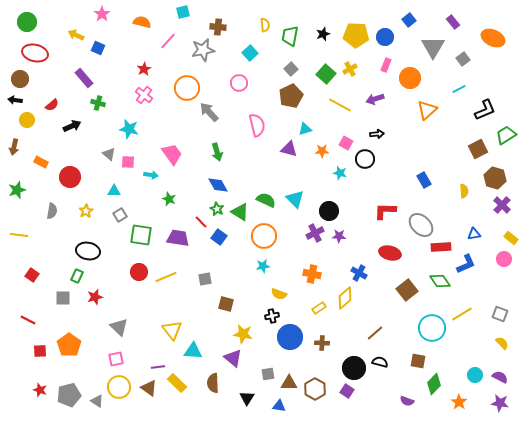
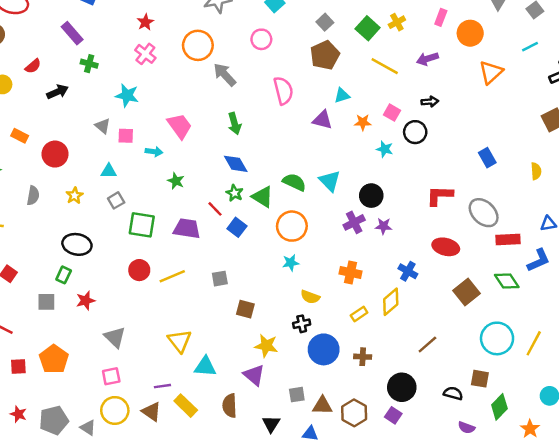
yellow line: (462, 314) -> (534, 343), moved, turned -30
black semicircle: (380, 362) -> (453, 393), moved

